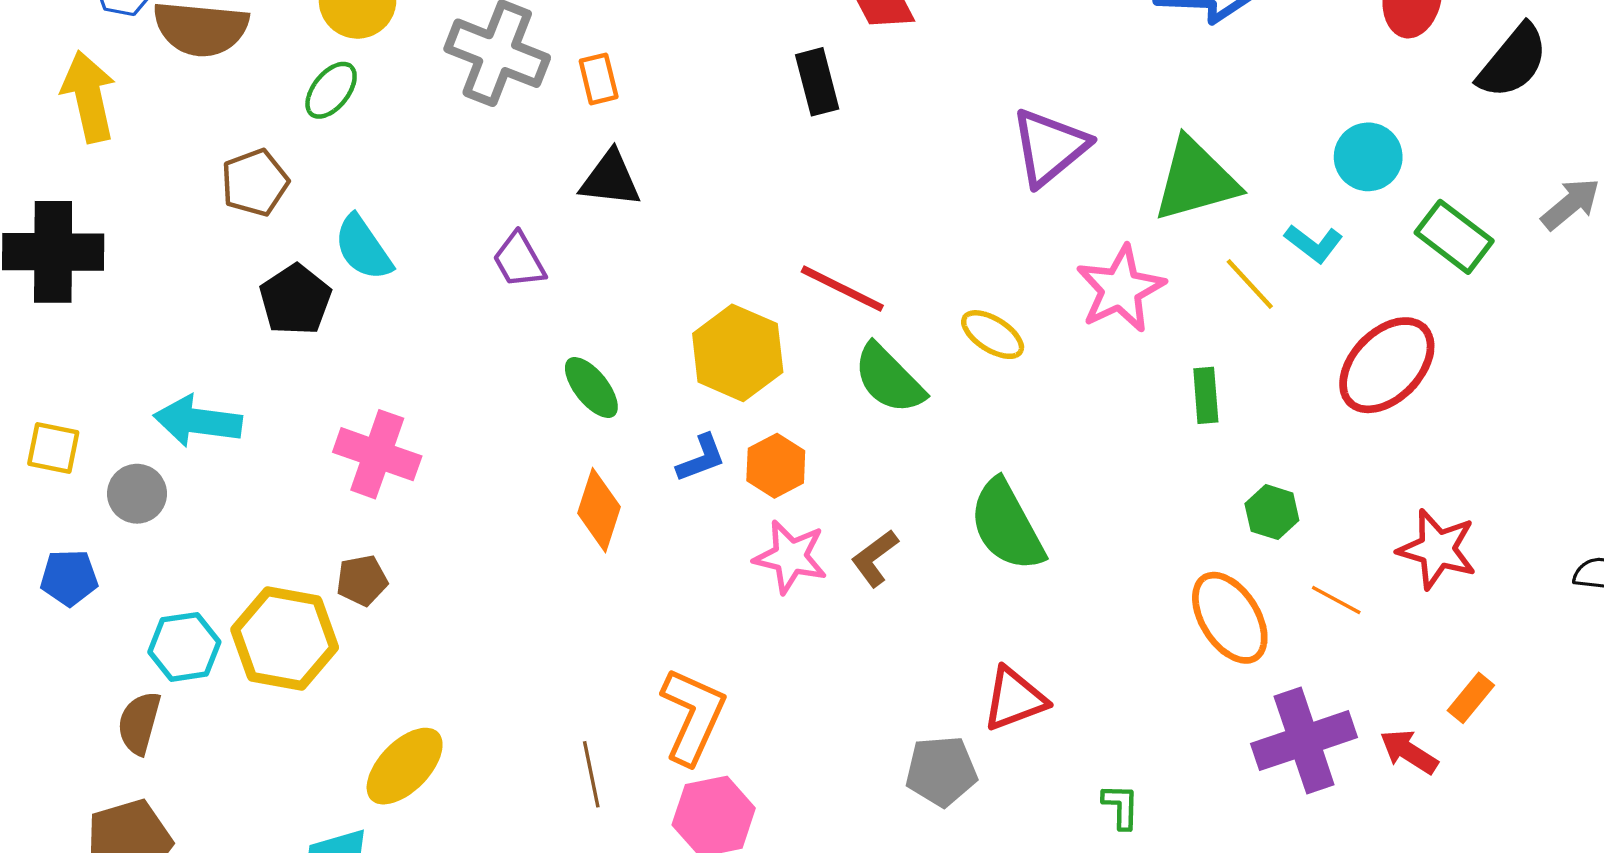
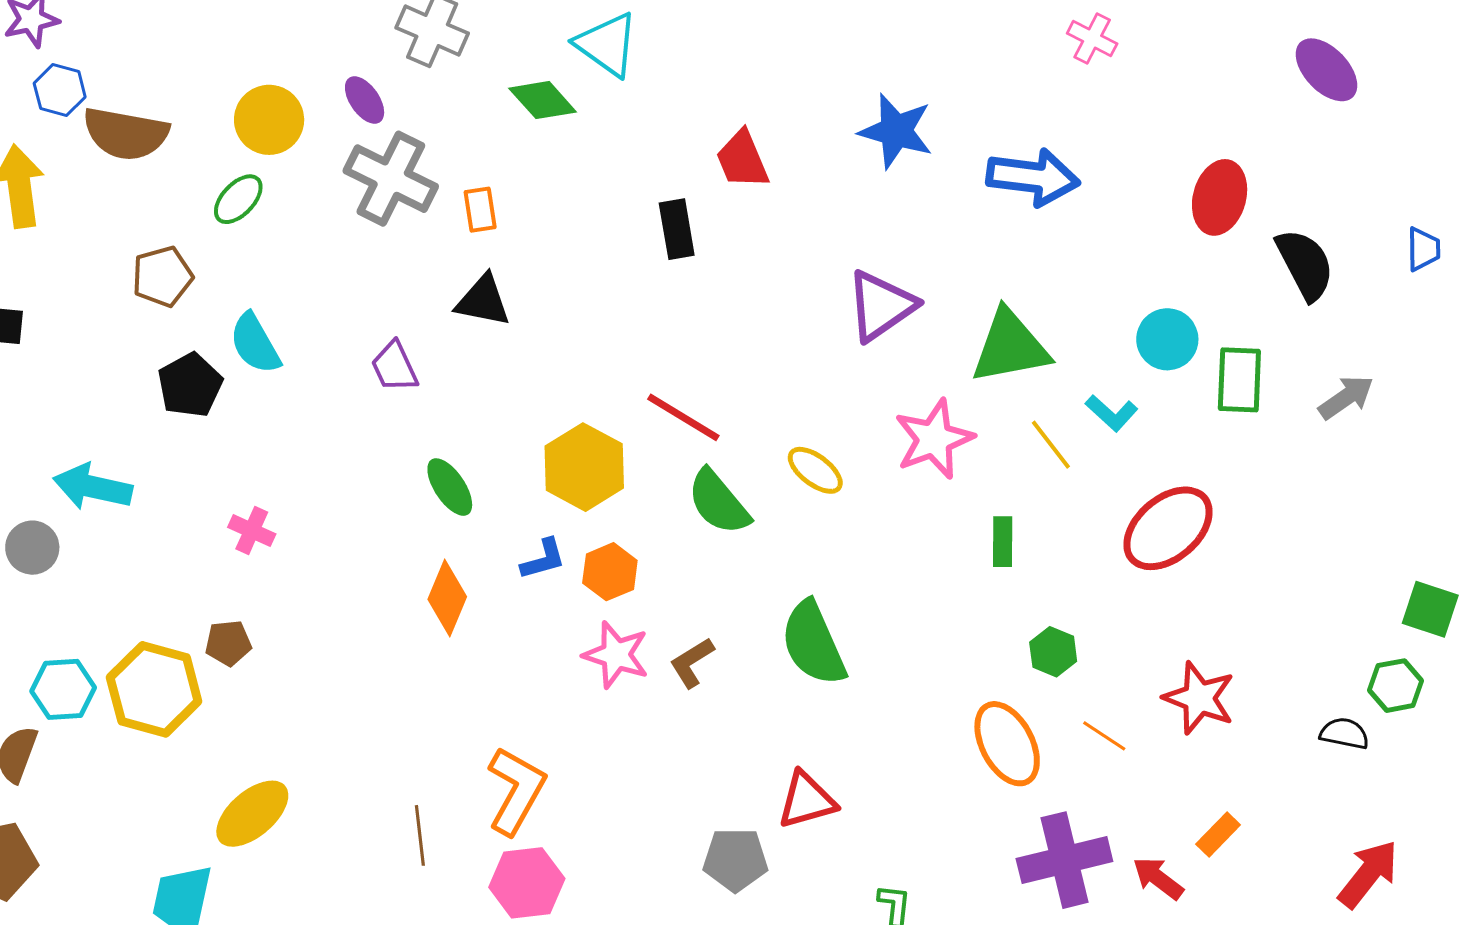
black semicircle: (1513, 61) -> (1305, 264), turned -72
green rectangle: (1454, 237) -> (1239, 380), moved, turned 50
pink cross: (377, 454) -> (252, 531), size x0.6

